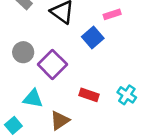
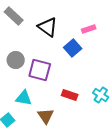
purple square: (52, 64) -> (40, 70), turned -30
brown triangle: (60, 120) -> (46, 116), turned -30

